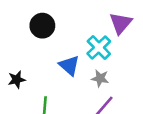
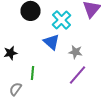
cyan cross: (99, 47) -> (62, 20), moved

